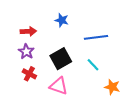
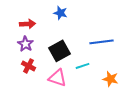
blue line: (96, 37) -> (101, 42), moved
cyan line: (93, 65) -> (82, 66), moved, turned -64

